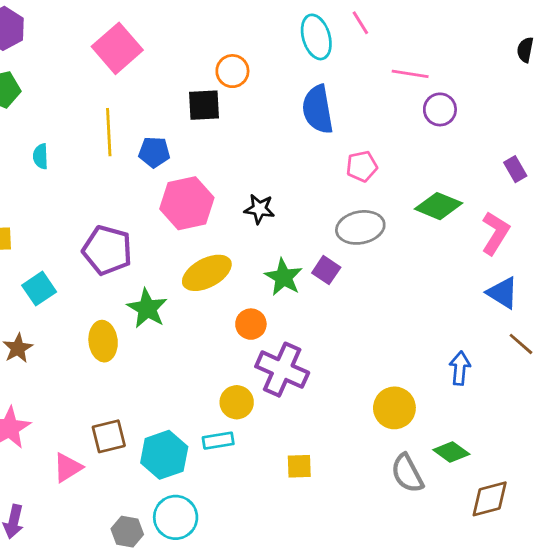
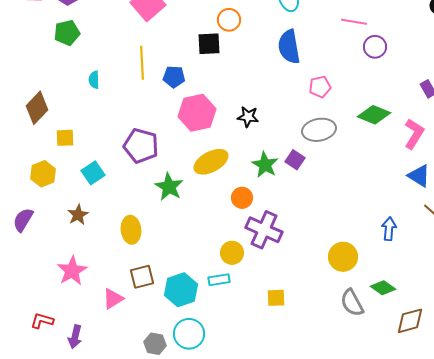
yellow ellipse: (103, 341) -> (131, 230), moved

